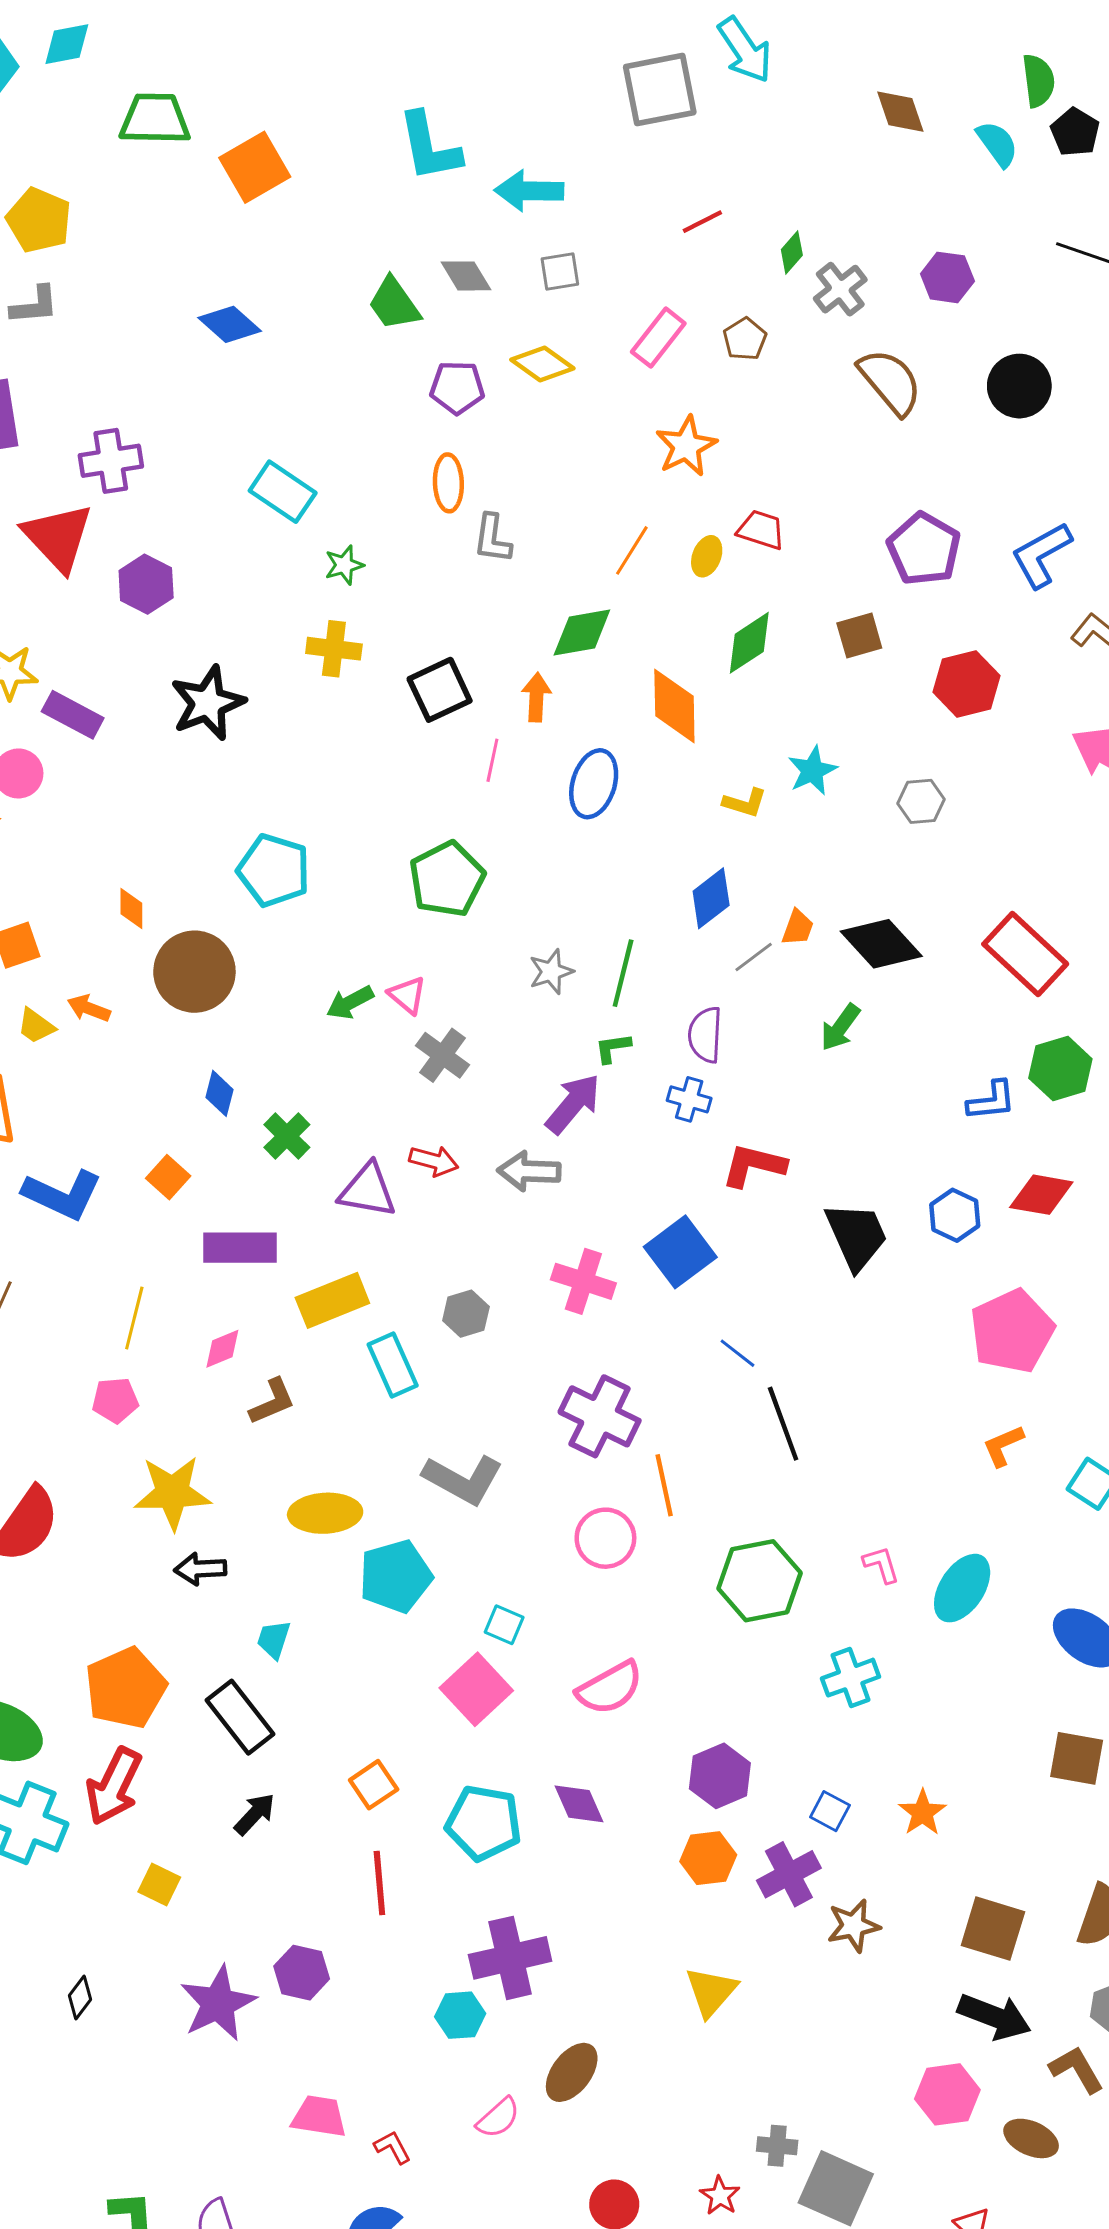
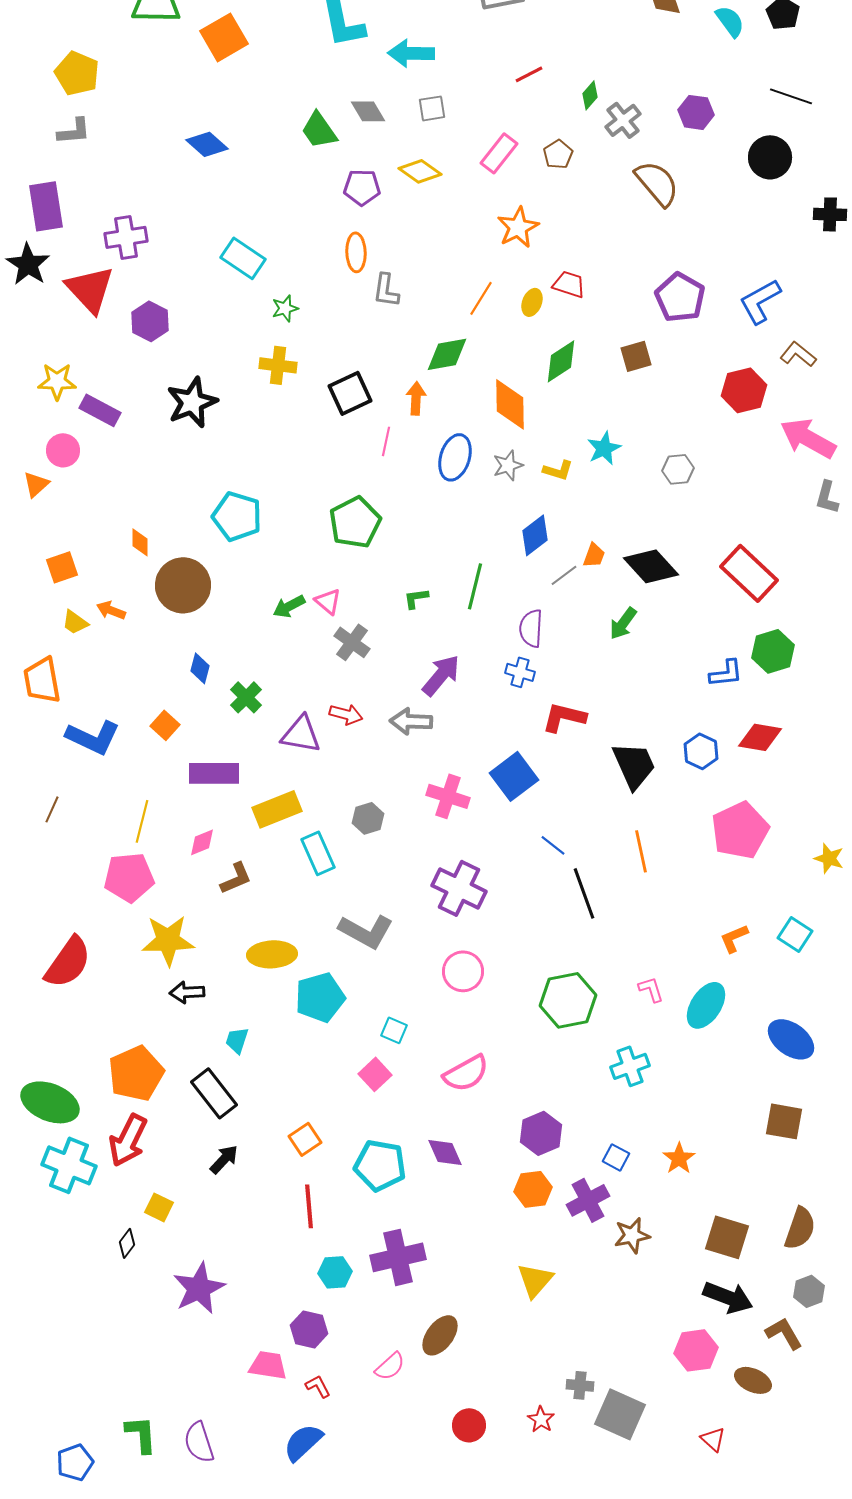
black circle: (1019, 386) -> (770, 157), moved
red hexagon: (966, 684) -> (744, 390), moved
gray star: (551, 972) -> (508, 465), moved
green L-shape: (613, 1048) -> (416, 598), moved
pink pentagon: (115, 1400) -> (129, 877), size x1.6
orange L-shape: (1003, 1446) -> (734, 938), moved
orange line: (664, 1485) -> (641, 851), moved
pink square: (476, 1689) -> (375, 1074), size x0.7
purple hexagon: (302, 1973) -> (309, 1329), moved
black diamond: (80, 1998) -> (127, 1243), moved
cyan hexagon: (460, 2015) -> (335, 1272), moved

